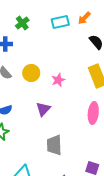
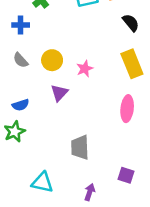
purple triangle: (43, 109) -> (59, 93), moved

